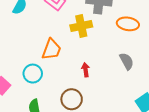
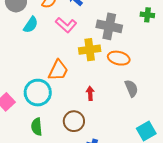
orange ellipse: (128, 24) -> (119, 58), moved
cyan circle: (33, 74) -> (38, 93), size x1.4

